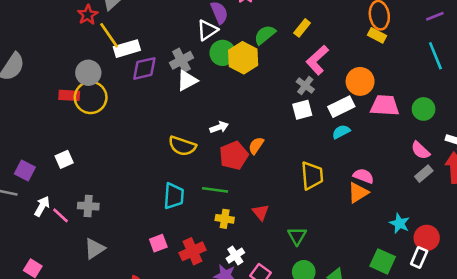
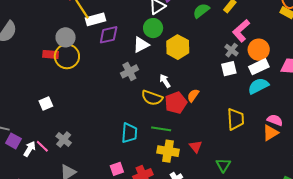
green circle: (223, 53) -> (153, 28), moved
yellow hexagon: (243, 58) -> (178, 47), moved
gray cross: (181, 60) -> (129, 71), moved
orange circle: (360, 81) -> (259, 50), moved
white arrow: (219, 127) -> (165, 81), turned -104
cyan semicircle: (341, 132) -> (258, 86), size x1.5
yellow semicircle: (182, 146) -> (152, 98), moved
purple square: (25, 170) -> (13, 141), moved
white arrow: (42, 206) -> (30, 149), moved
gray cross: (88, 206) -> (64, 139), turned 35
yellow cross: (225, 219) -> (168, 151), size x1.5

